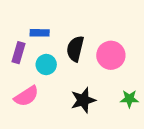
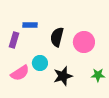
cyan circle: (46, 64) -> (40, 63), moved

